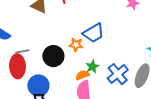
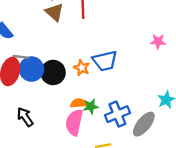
green star: (92, 67) -> (91, 106), moved
blue circle: (38, 85) -> (31, 69), moved

